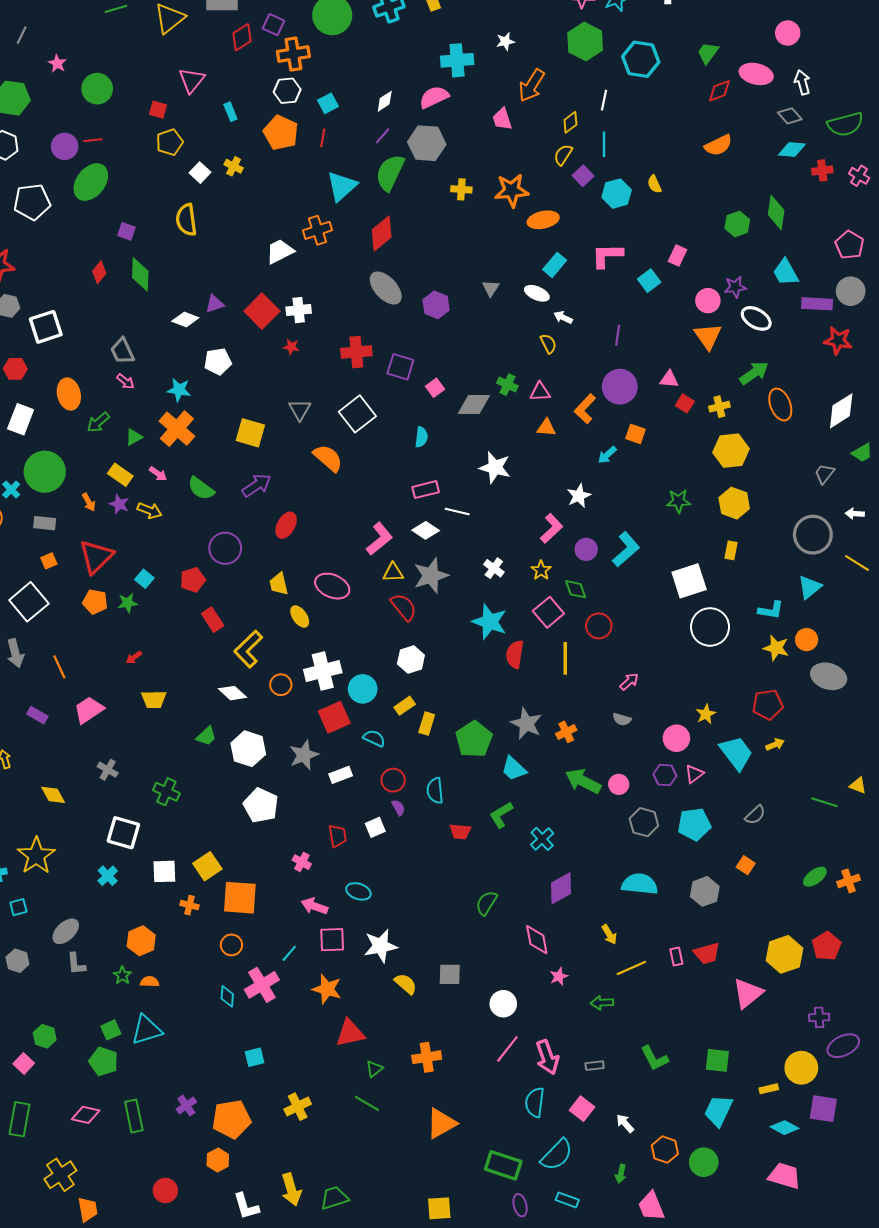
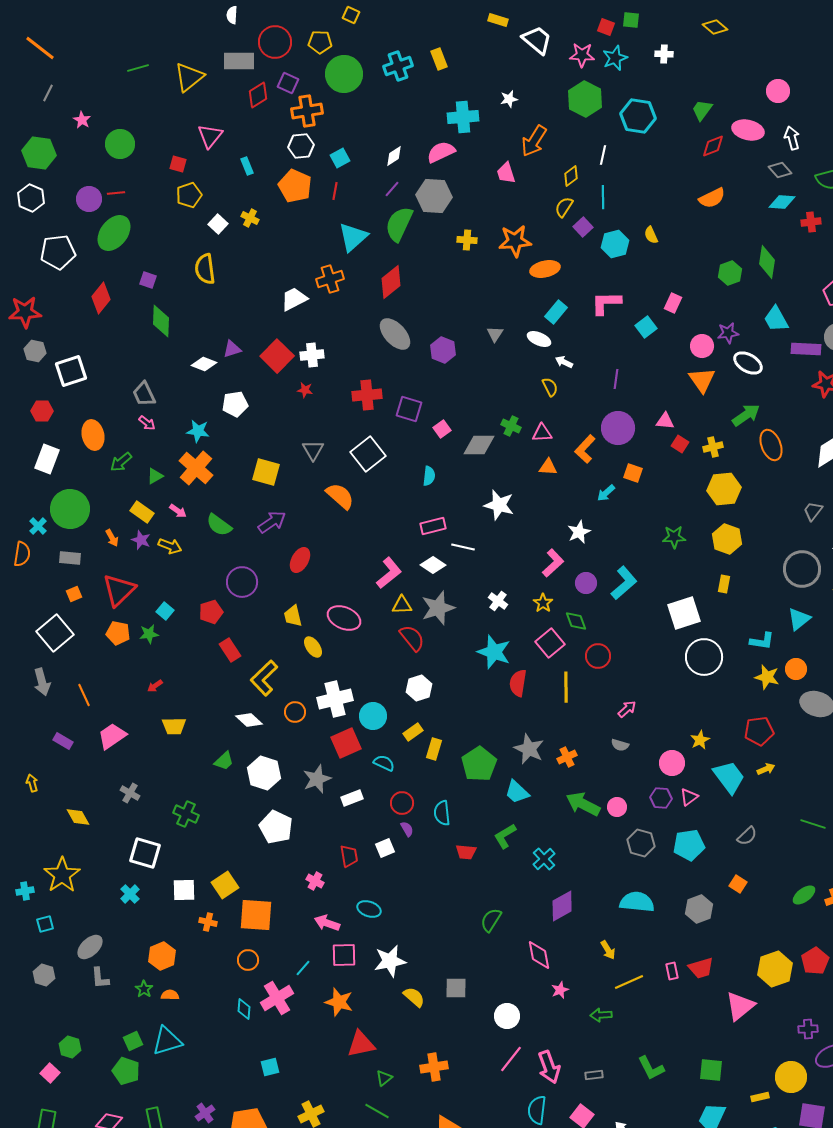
red diamond: (99, 272) -> (101, 298), moved, size x1.4

